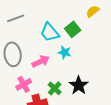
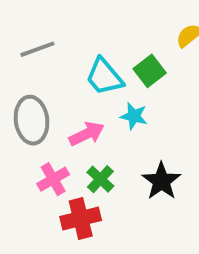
green cross: (55, 88) -> (100, 179), moved

